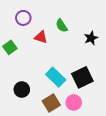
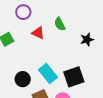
black circle: (22, 90) -> (23, 79), moved

